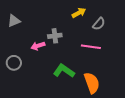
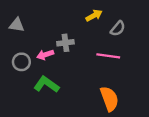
gray triangle: (14, 21) -> (17, 25), turned 32
gray circle: (14, 63) -> (21, 62), moved
green L-shape: (64, 71) -> (46, 84), moved

